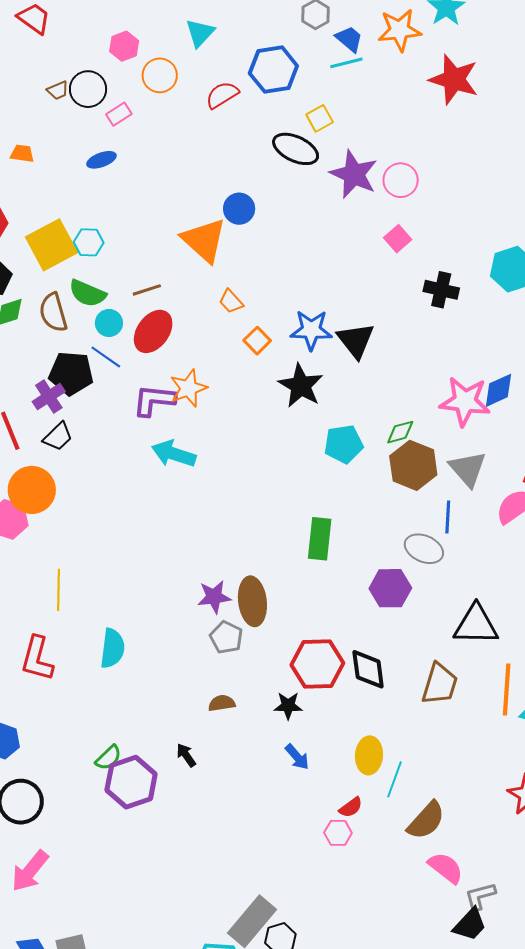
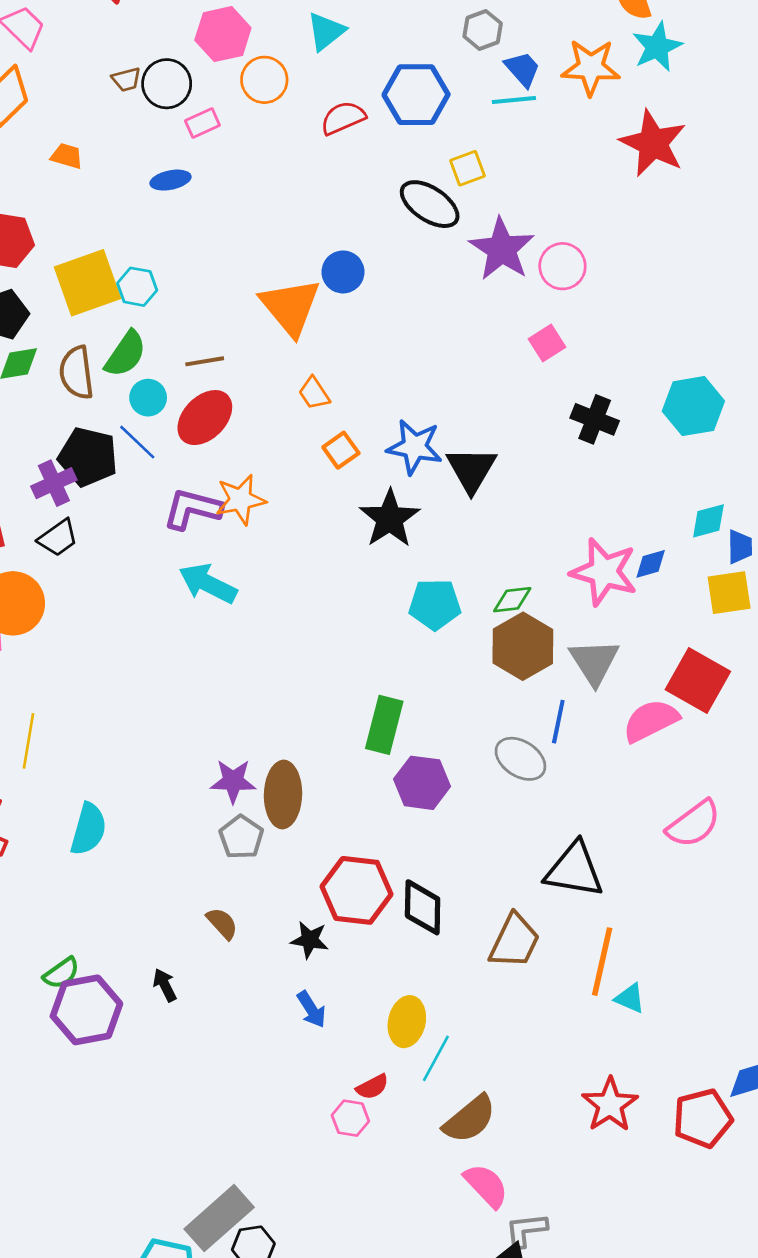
pink hexagon: (124, 46) -> (223, 34), size x1.4
green semicircle: (87, 293) -> (126, 354), turned -87
blue diamond: (499, 390) -> (651, 564), size x0.7
purple hexagon: (390, 588) -> (422, 783), moved
brown semicircle: (222, 703) -> (222, 923), turned 48

